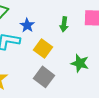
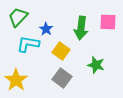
green arrow: (64, 24) -> (81, 28), size x1.6

